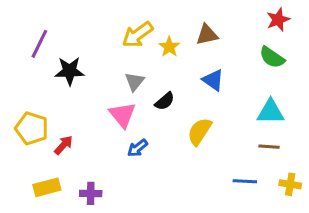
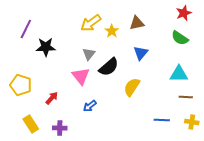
blue triangle: (213, 80) -> (141, 53), turned 35
black semicircle: (165, 101) -> (109, 67), size x1.5
red arrow: (63, 145) -> (52, 98), moved
brown line: (269, 147) -> (186, 97), moved
blue arrow: (138, 148) -> (90, 106), moved
yellow rectangle: (47, 187) -> (31, 124), turned 72

